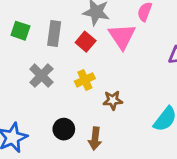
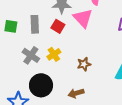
yellow cross: (85, 80) -> (54, 54), moved
black circle: (64, 129) -> (41, 85), moved, size x1.5
brown arrow: (95, 139) -> (76, 93), turned 77

